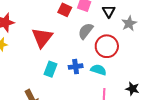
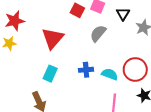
red circle: (107, 46) -> (135, 69), moved
cyan rectangle: (50, 69) -> (50, 74), moved

